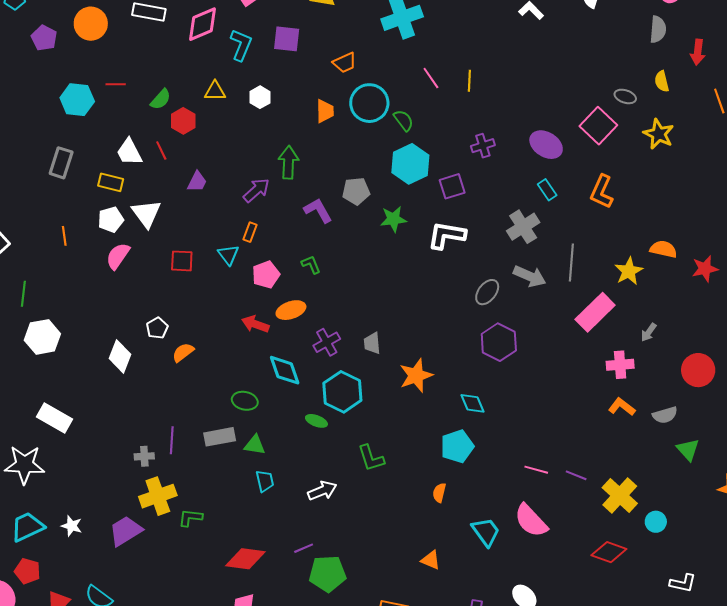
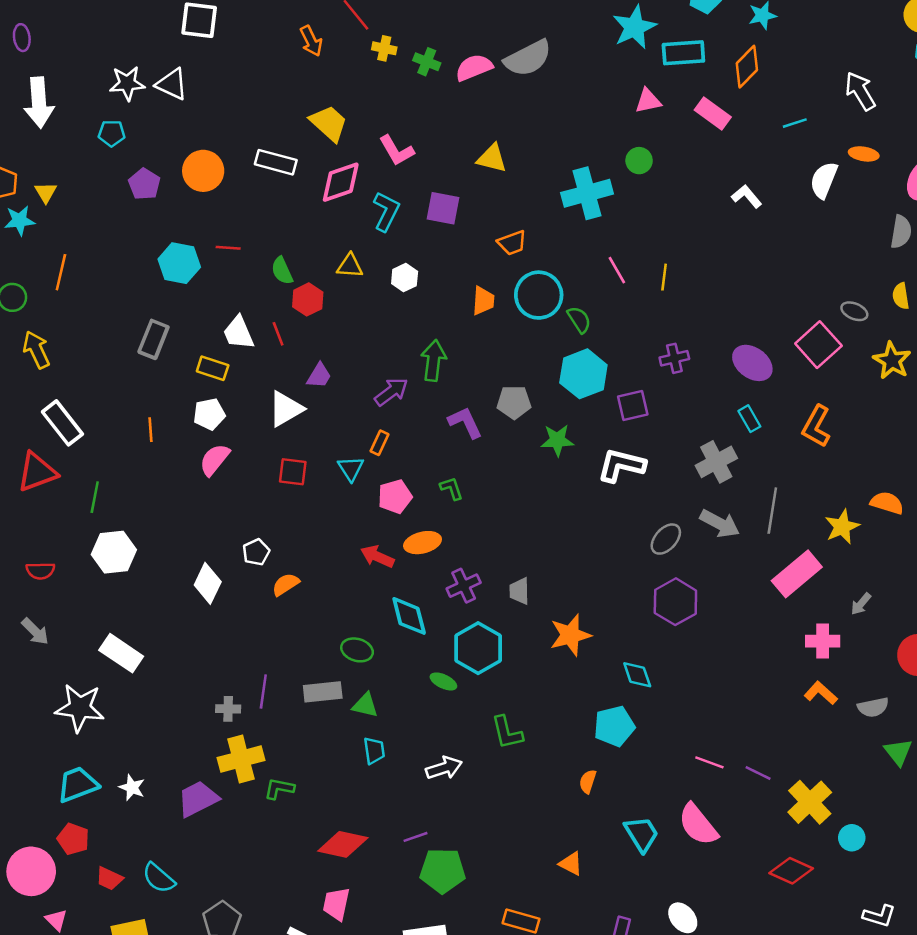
green semicircle: (161, 99) -> (282, 271), turned 110
white triangle: (146, 214) -> (286, 409), moved, turned 32

